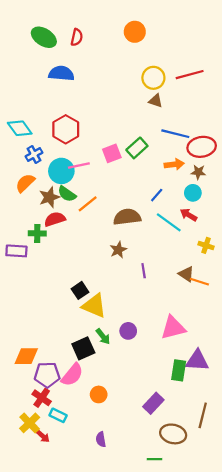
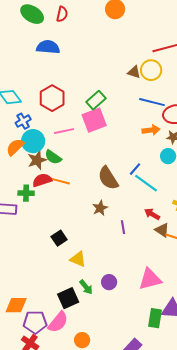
yellow circle: (153, 78) -> (151, 70), moved
green rectangle: (137, 148) -> (96, 100), moved
pink square: (112, 153) -> (94, 120), size x1.4
cyan circle: (61, 171) -> (33, 141), moved
blue line: (157, 195) -> (135, 169), moved
orange line: (88, 204) -> (60, 181), moved, turned 54
red arrow: (188, 215) -> (152, 214), moved
brown semicircle: (127, 217) -> (108, 178), turned -115
black square: (80, 290) -> (59, 238), moved
yellow triangle: (94, 306) -> (78, 259), size x0.7

